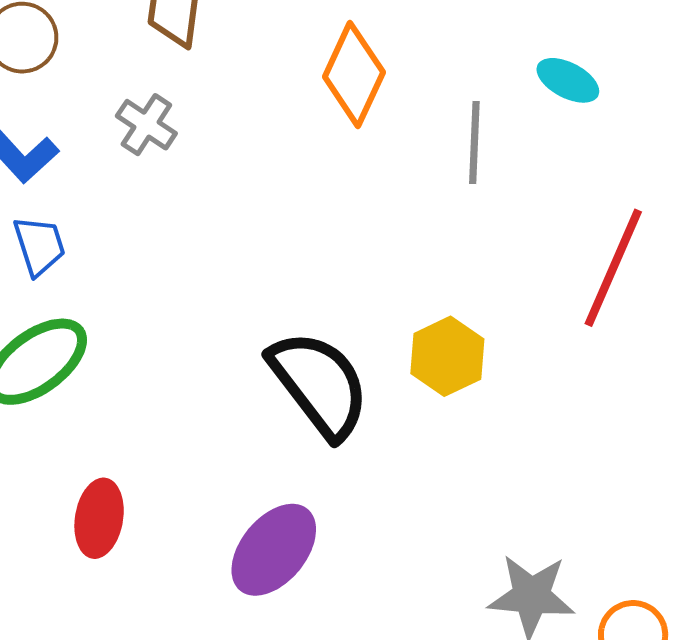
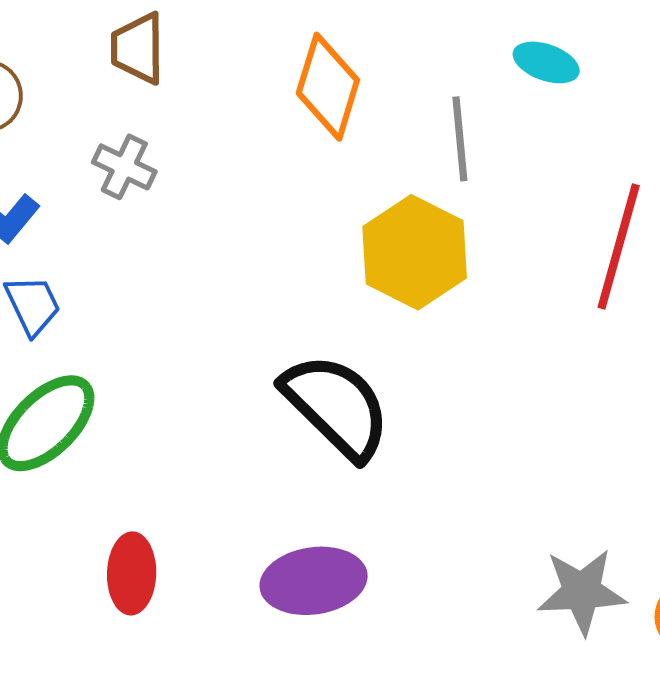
yellow hexagon: (447, 356) -> (415, 252), moved, size x1.4
purple ellipse: (274, 550) -> (314, 581), turned 50

